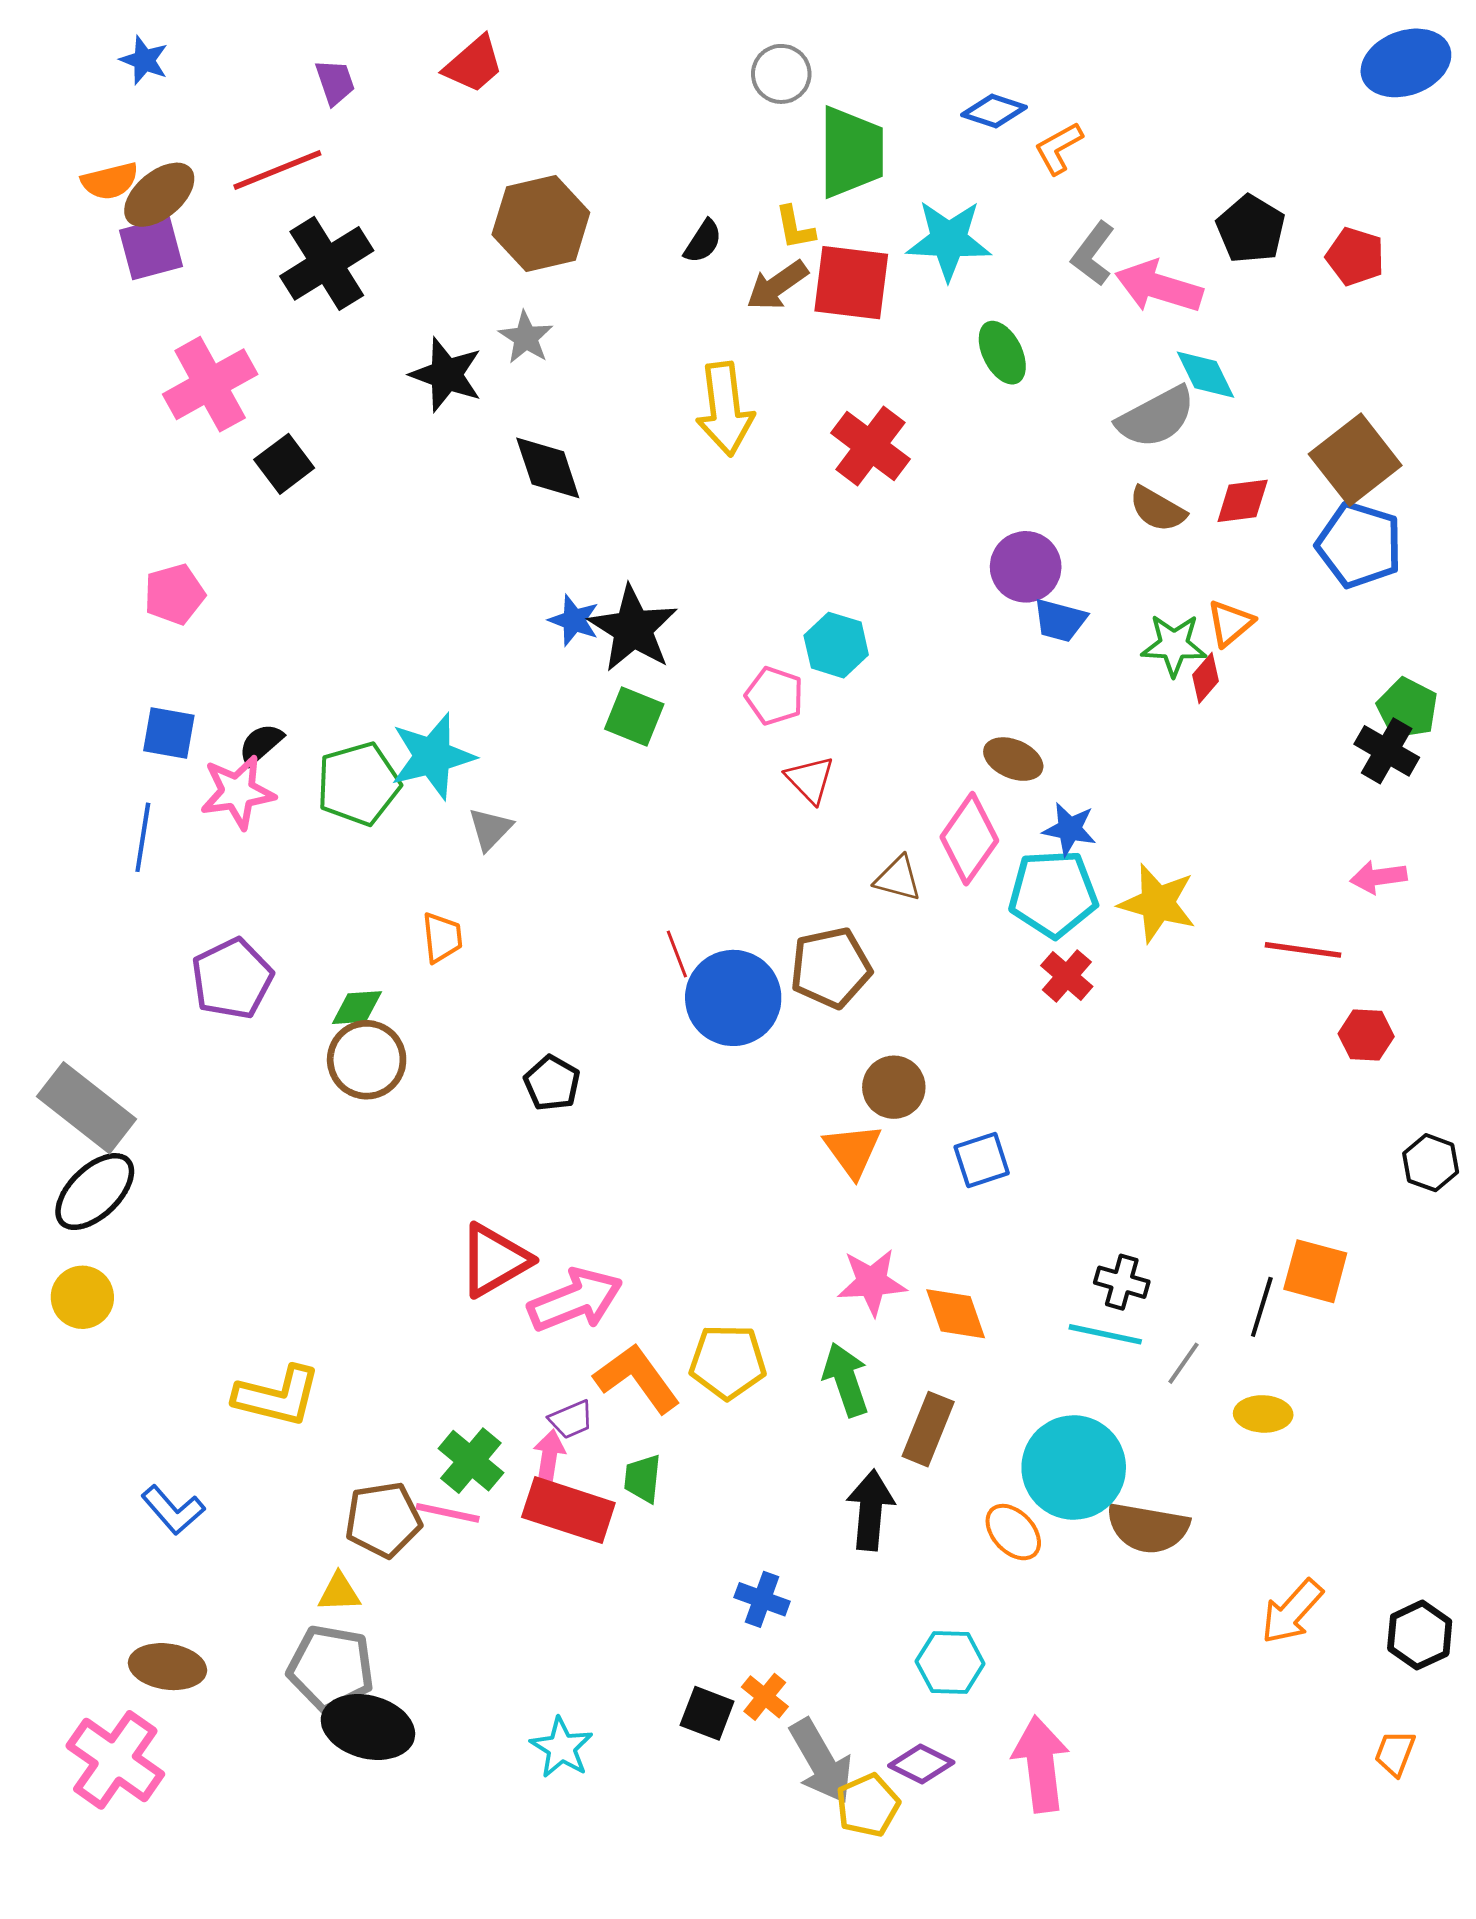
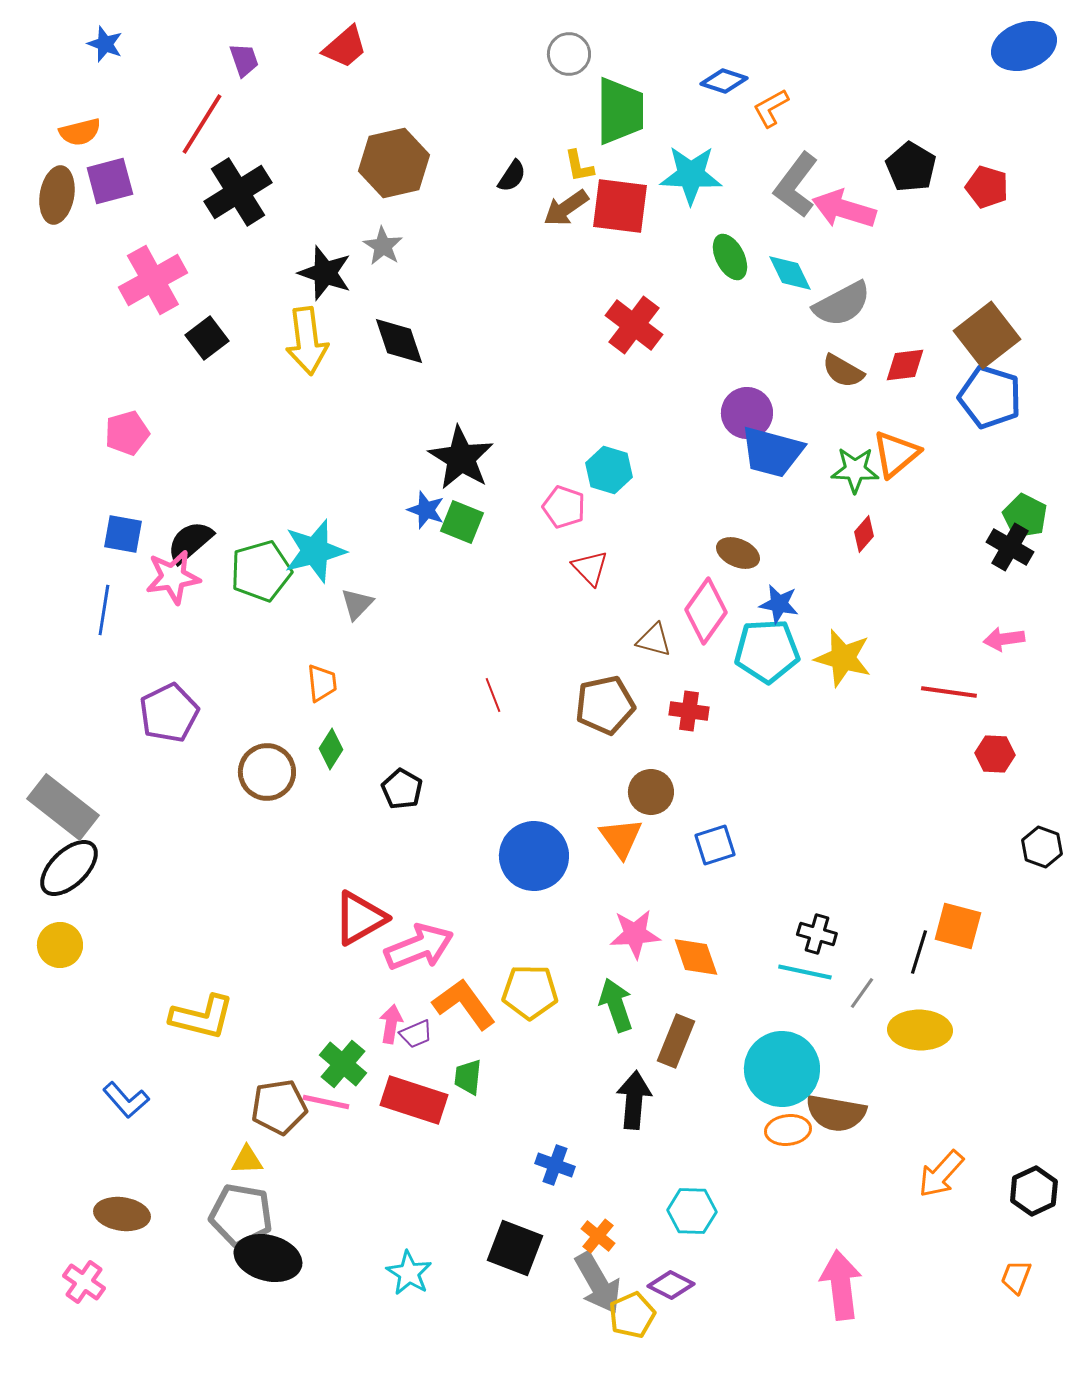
red line: (277, 170) -> (202, 124), turned -36
brown ellipse: (159, 195) -> (57, 195), moved, turned -40
gray L-shape: (1093, 254) -> (796, 185), size x1.4
cyan diamond: (1205, 375) -> (790, 273), moved
yellow arrow: (725, 409) -> (307, 341), moved
blue star: (574, 620) -> (426, 510), moved
blue trapezoid: (1060, 620) -> (772, 452), size x1.6
orange triangle: (1230, 623) -> (896, 454), size x1.4
red diamond: (1205, 678) -> (864, 534), moved
black semicircle: (261, 744) -> (190, 542), size x1.4
red cross: (1067, 976) -> (689, 711), moved, turned -33
blue circle: (733, 998) -> (534, 856), moved
green diamond: (357, 1008) -> (331, 749), moved, turned -54
yellow ellipse: (1263, 1414) -> (920, 1030), size x1.5
pink arrow: (549, 1457) -> (391, 1024), moved
orange ellipse: (1013, 1532) -> (788, 1130), moved, turned -54
orange cross: (765, 1697) -> (598, 1236), moved
black square: (707, 1713) -> (515, 1248), size x1.4
pink cross: (115, 1760) -> (84, 1282), size x0.6
pink arrow: (1041, 1764) -> (841, 1285), moved

